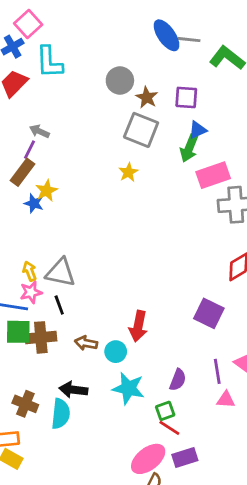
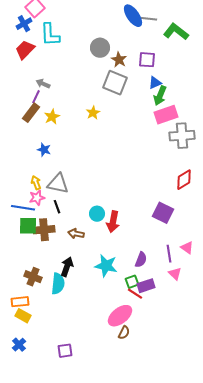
green arrow: (189, 148) -> (160, 96), moved
yellow star: (128, 172) -> (93, 113), moved
yellow star: (46, 191) -> (52, 117), moved
blue star: (34, 203) -> (44, 150), moved
cyan circle: (116, 352) -> (97, 214), moved
black arrow: (73, 390) -> (67, 267), turned 102
pink triangle: (226, 400) -> (175, 274), turned 40
purple rectangle: (185, 457) -> (146, 286), moved

